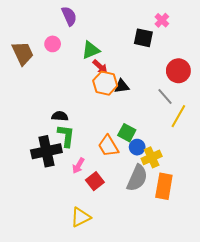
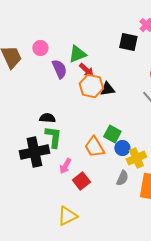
purple semicircle: (69, 16) -> (59, 69), moved
gray semicircle: (137, 178) -> (122, 178), size x0.6

